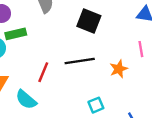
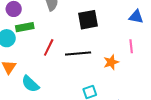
black square: (89, 21) -> (88, 20), turned -35
red line: (43, 72) -> (49, 47), moved

